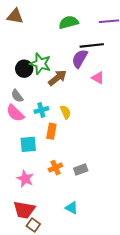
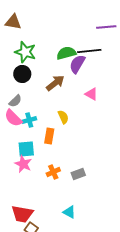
green semicircle: (69, 22) -> (66, 53), moved
green star: (40, 64) -> (25, 52), moved
pink triangle: (98, 78) -> (91, 94), moved
gray semicircle: (17, 96) -> (15, 101), turned -96
cyan cross: (41, 110) -> (29, 120), moved
pink star: (25, 179) -> (23, 164), moved

